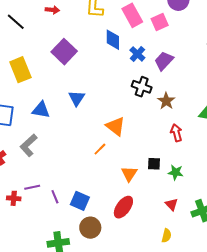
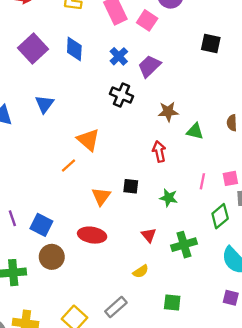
pink square: (160, 22) -> (147, 20), turned -36
blue diamond: (113, 40) -> (74, 49), moved
brown star: (166, 101) -> (168, 112), moved, turned 30
green star: (176, 172) -> (169, 198), moved
red ellipse: (123, 207) -> (92, 235), turned 60
yellow semicircle: (167, 236) -> (141, 271), turned 40

